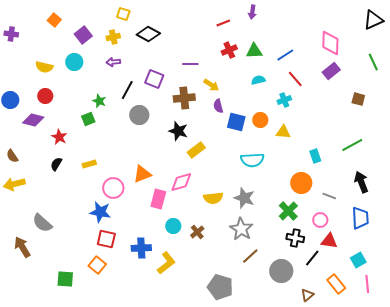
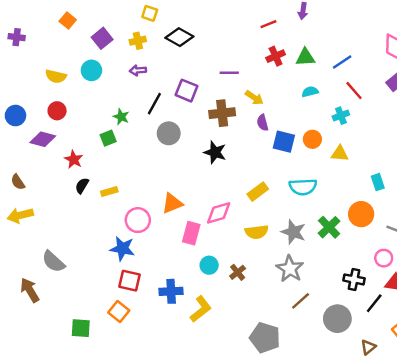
yellow rectangle: (196, 150) -> (258, 192), moved
black semicircle: (56, 164) -> (82, 186), moved
green cross: (288, 211) -> (329, 227), moved

